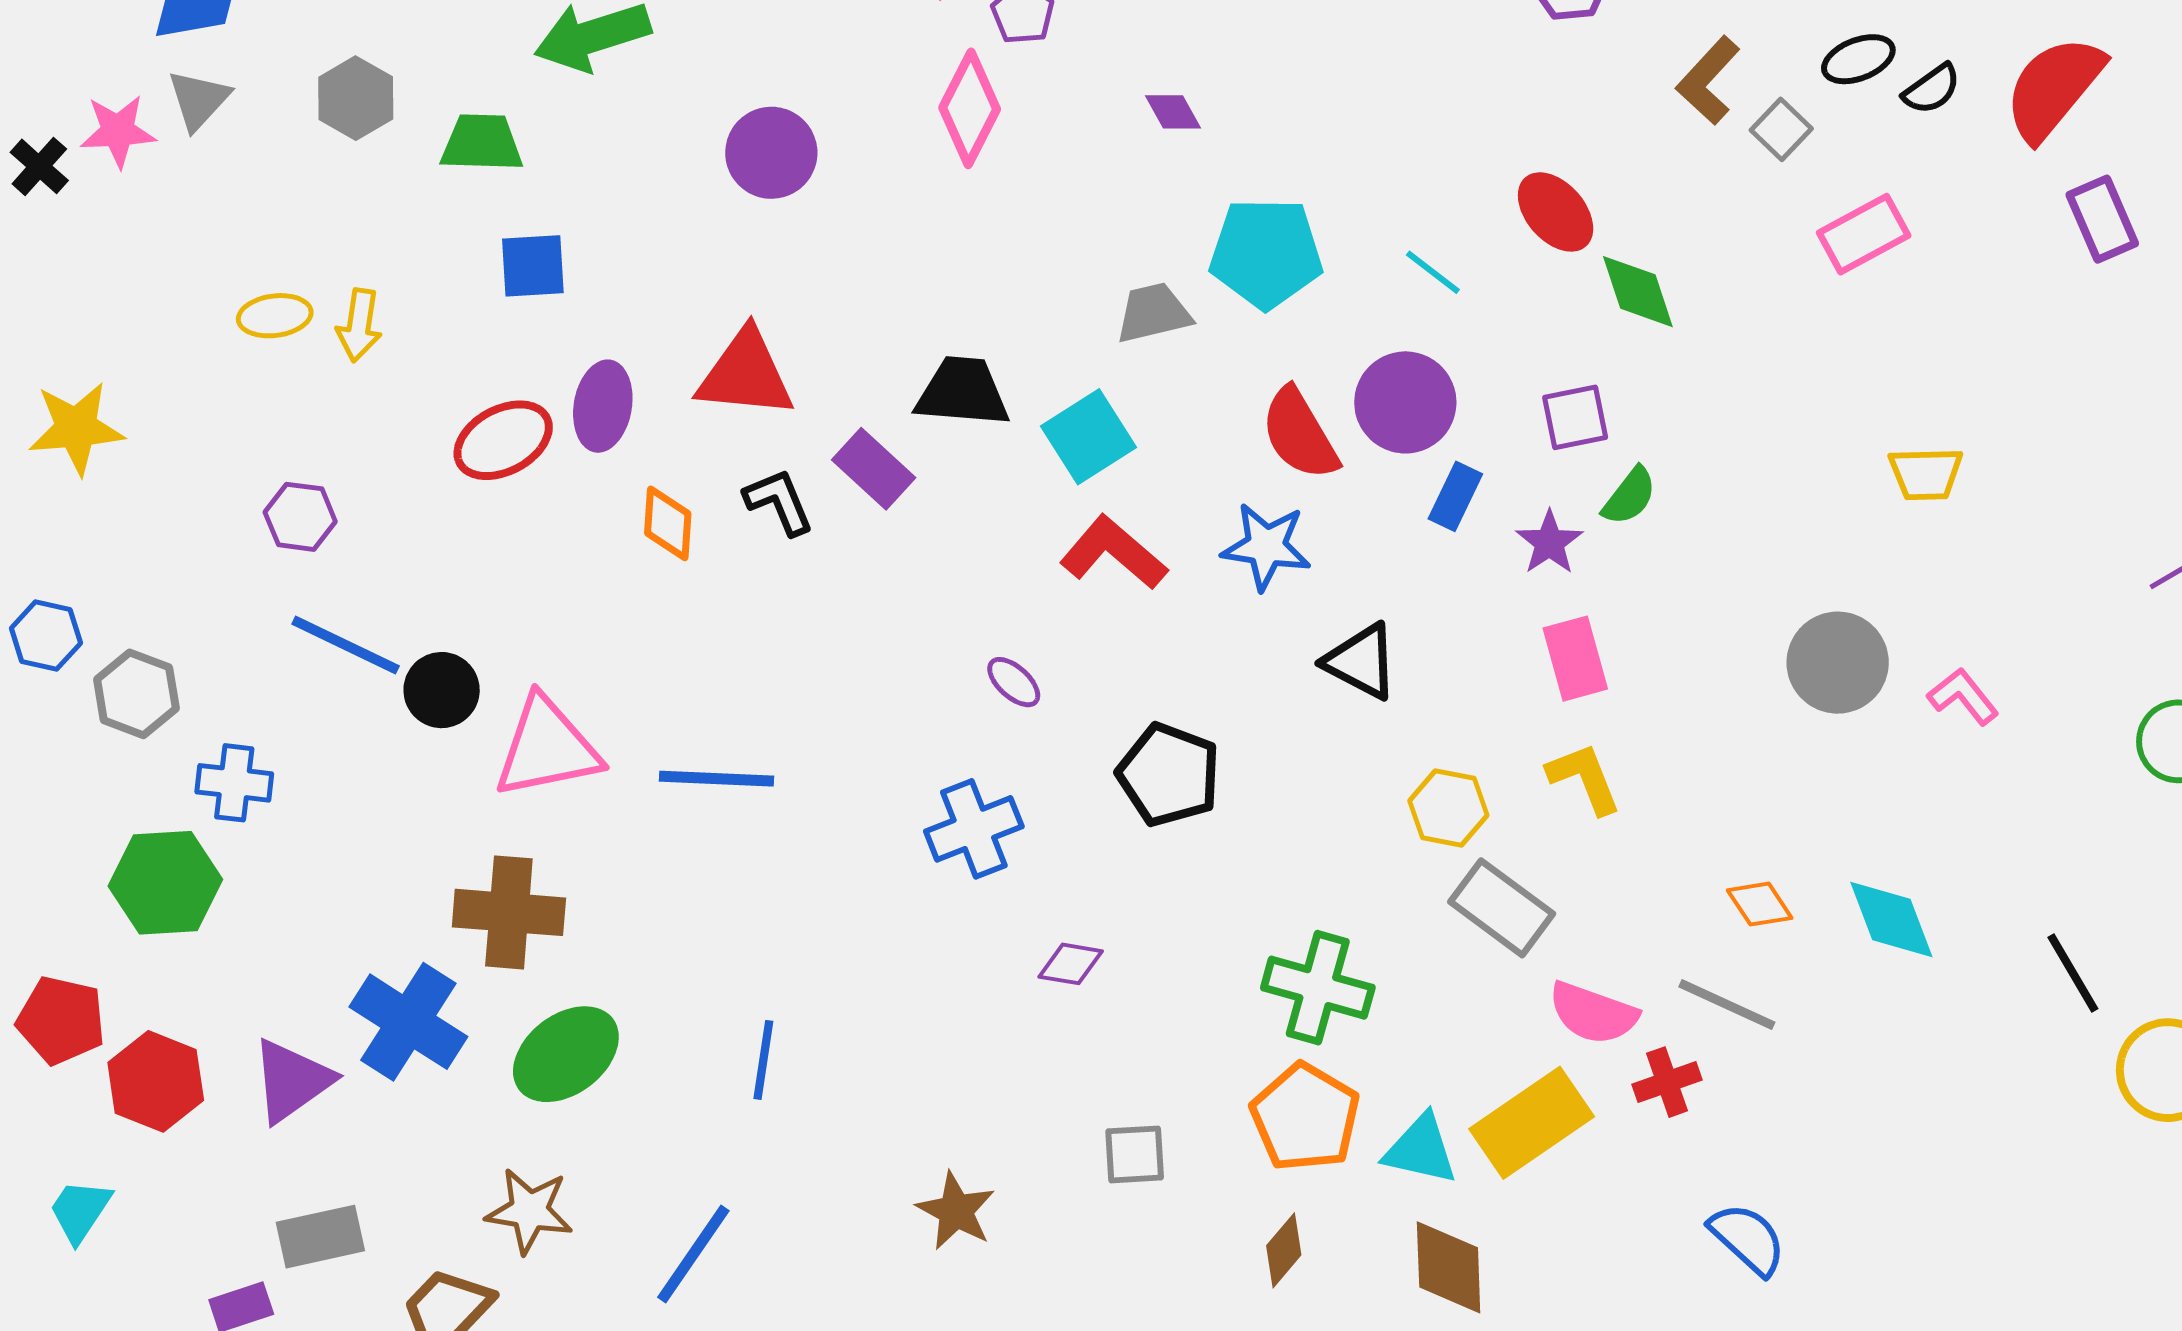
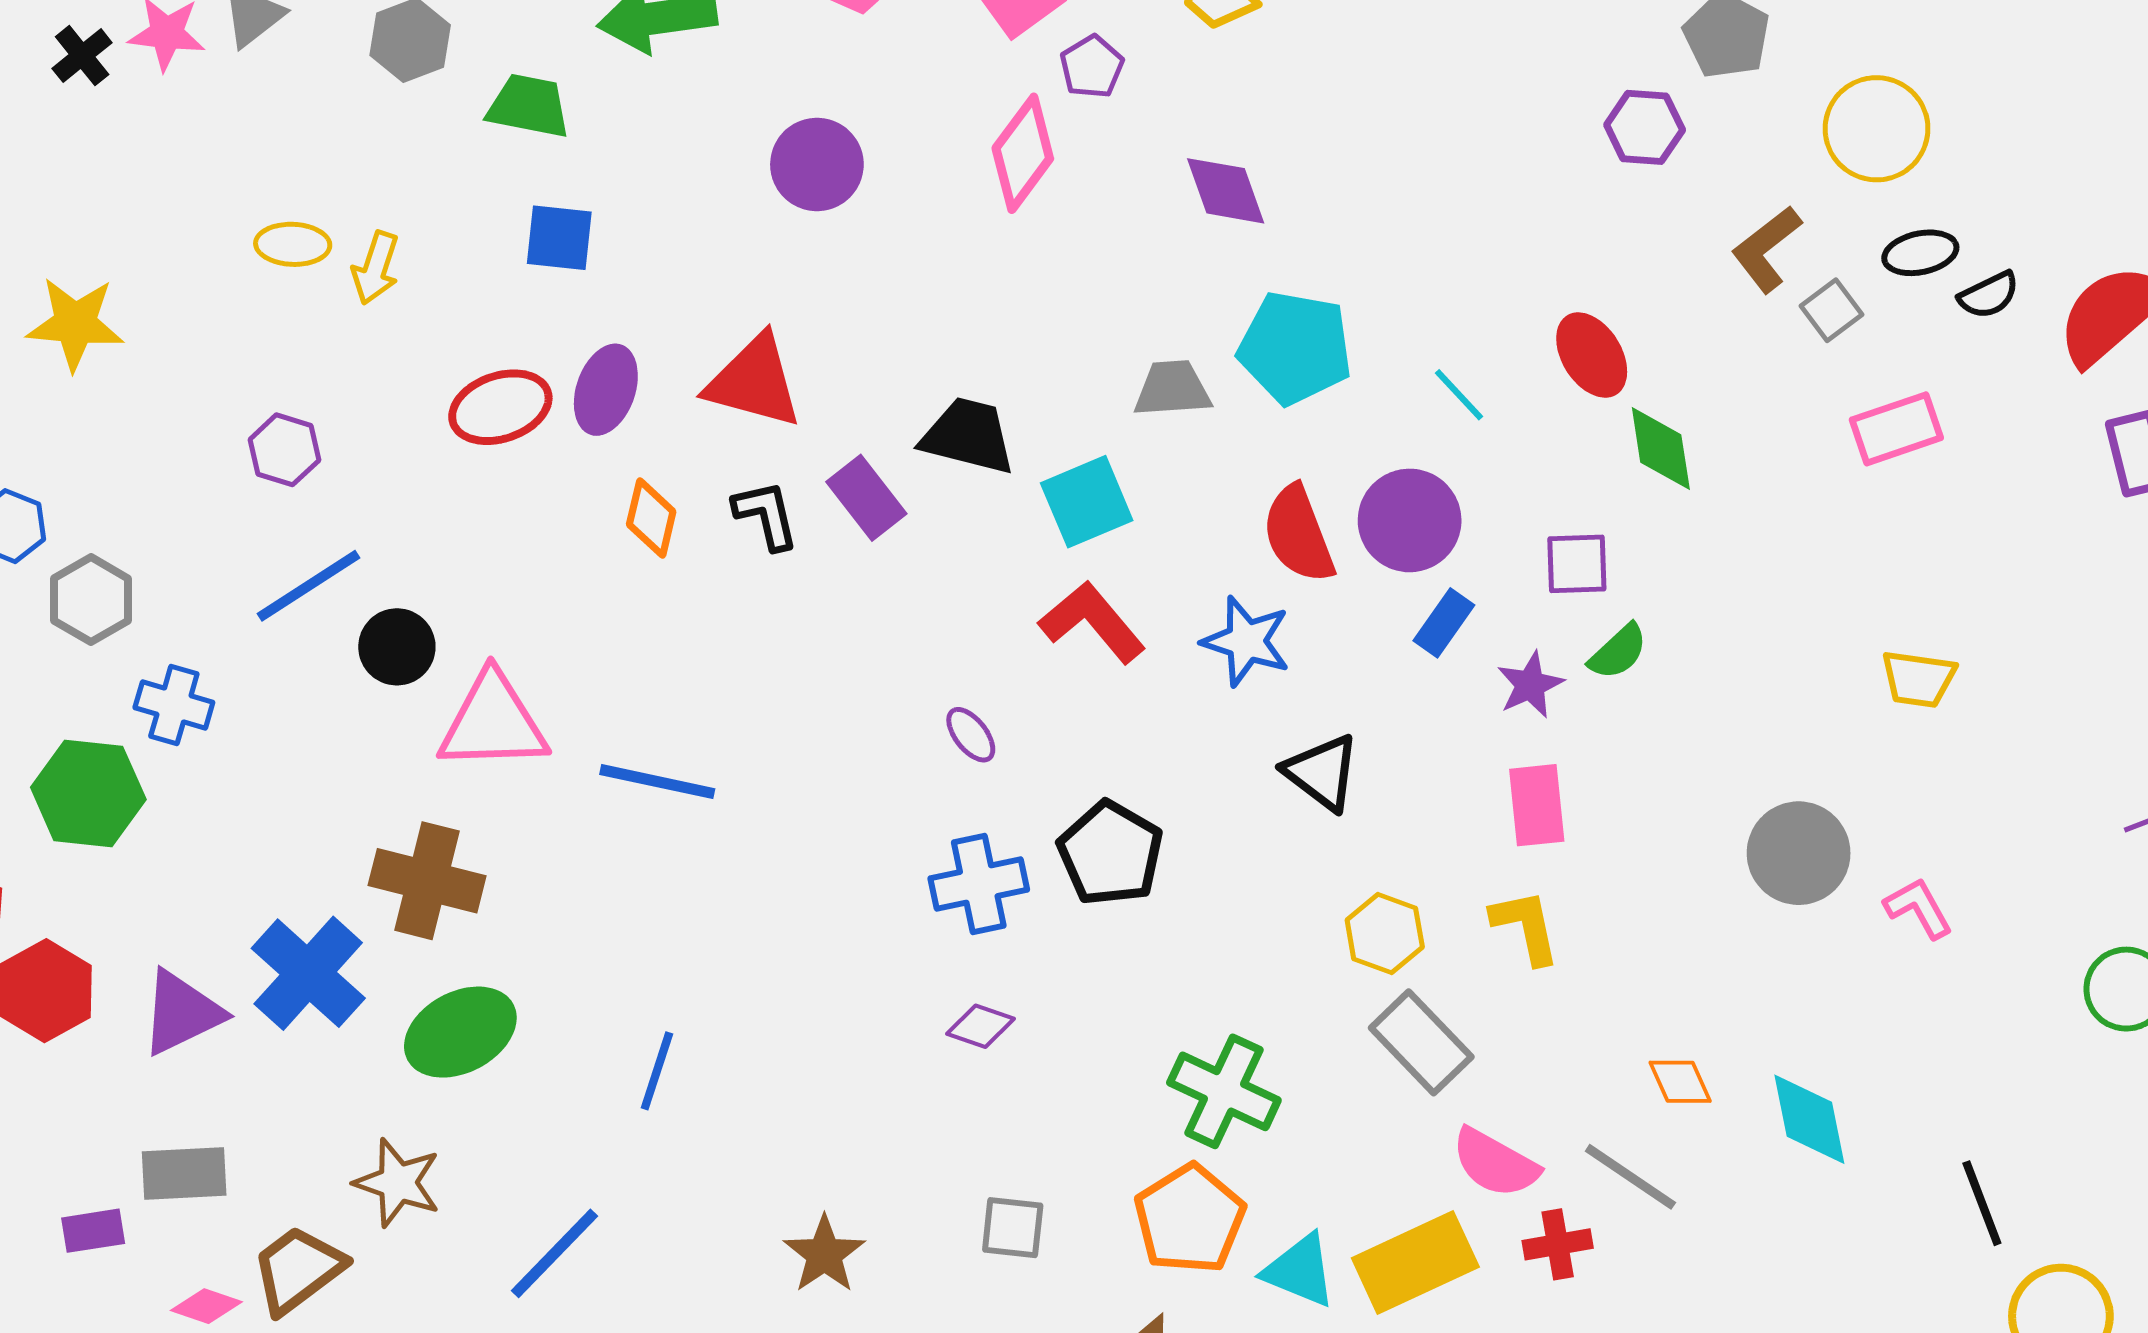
purple diamond: (1173, 112) -> (1226, 191), size x1.5
blue line: (346, 645) -> (308, 586), turned -68
blue cross: (974, 829) -> (979, 884), moved

